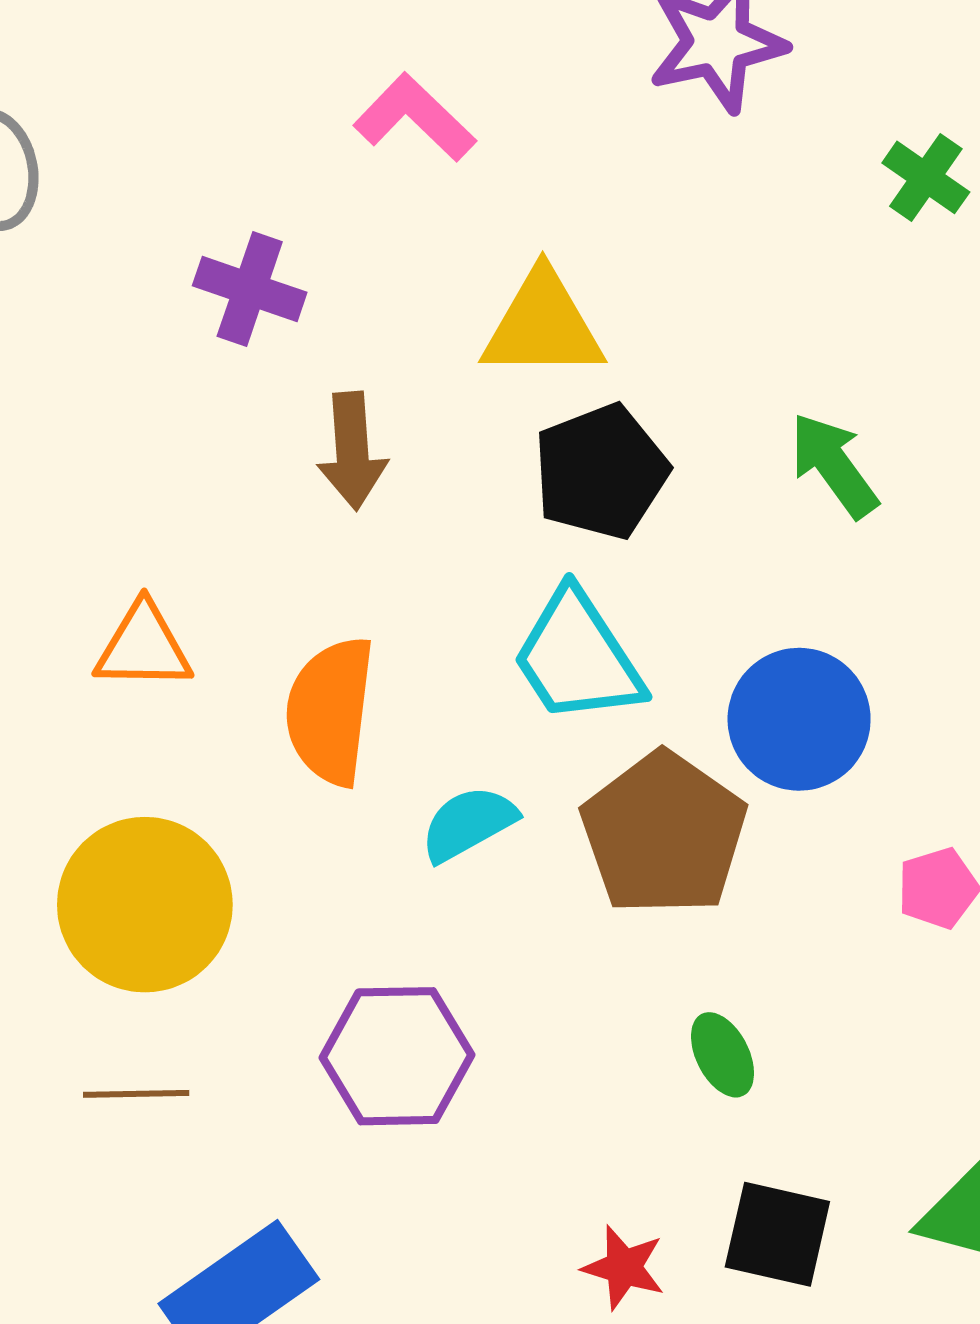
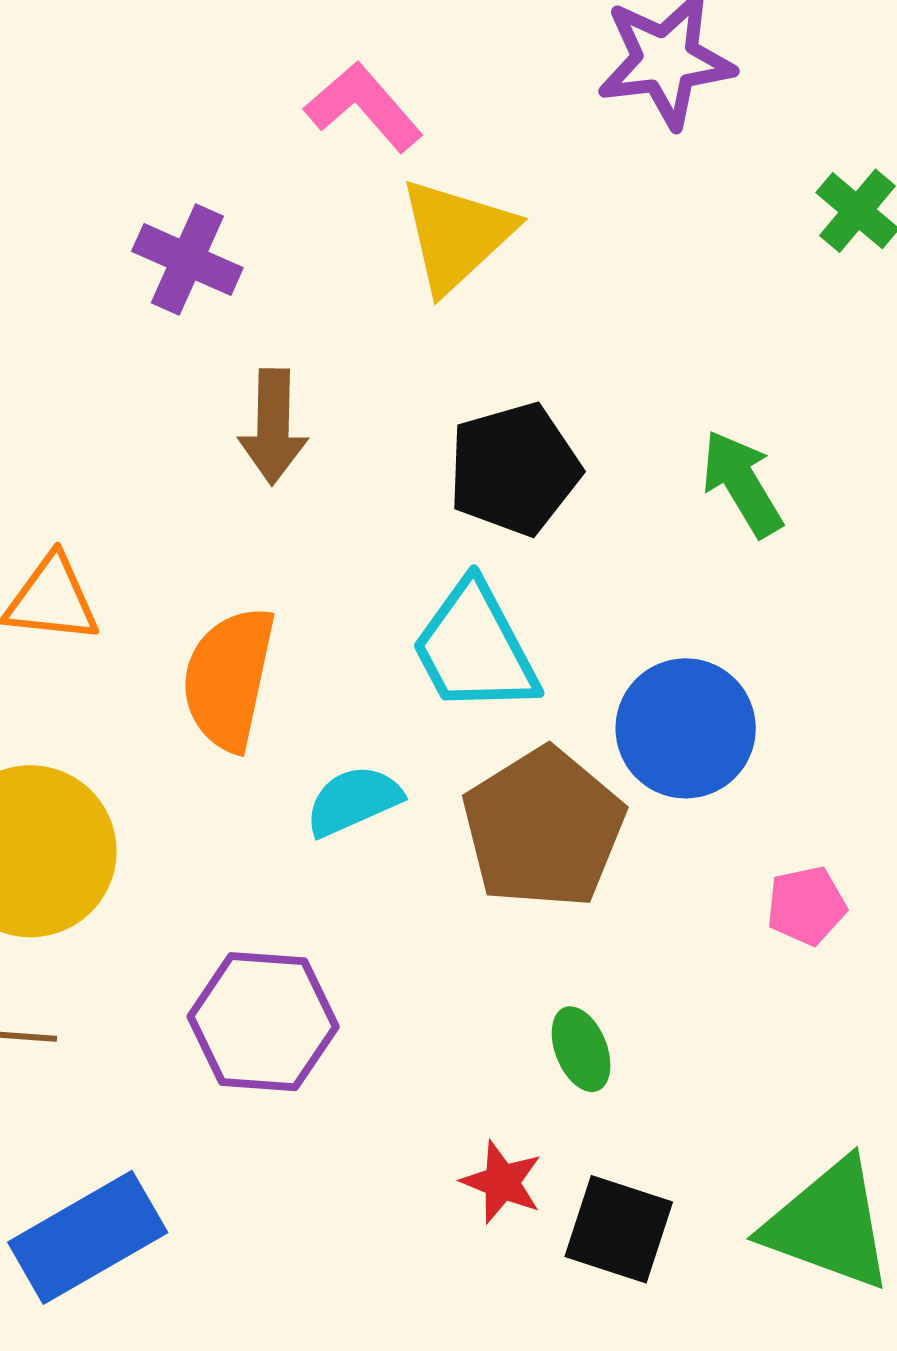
yellow triangle: (543, 325) -> (456, 235), moved, turned -48
red star: (624, 1267) -> (502, 1182), moved

